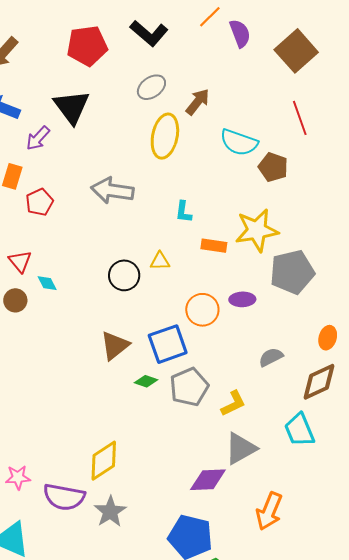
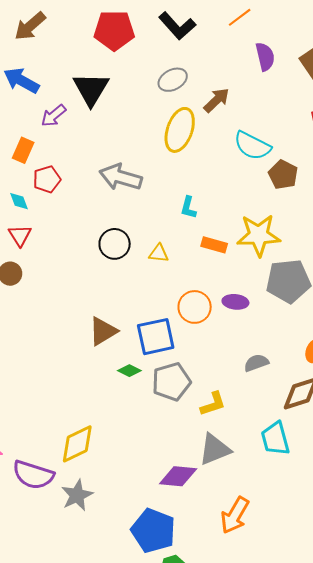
purple semicircle: (240, 33) -> (265, 57), moved
black circle: (124, 275) -> (115, 244), moved
cyan diamond: (47, 283) -> (19, 201), moved

